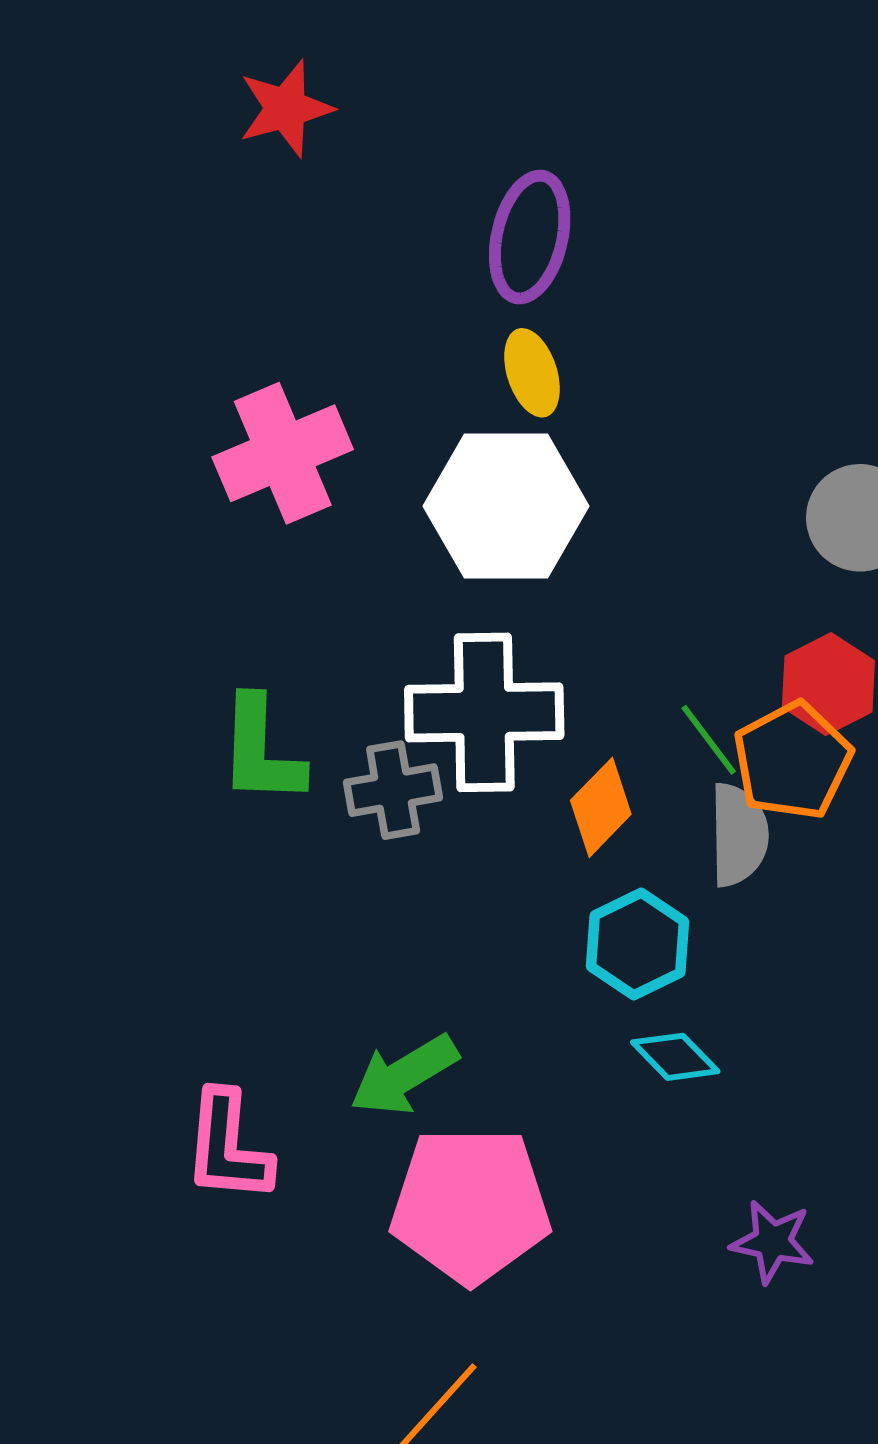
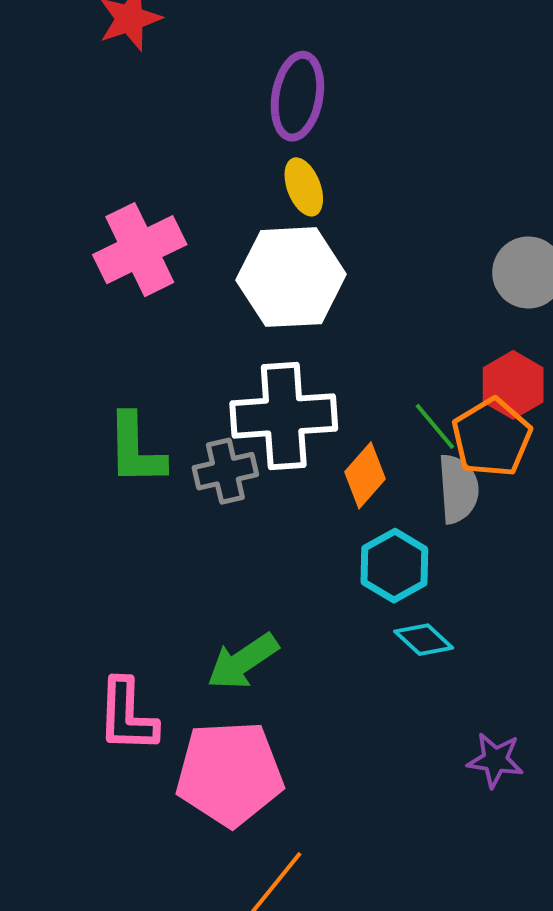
pink pentagon: (470, 1205) -> (230, 774), moved

